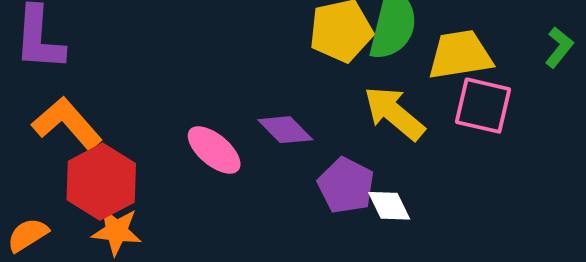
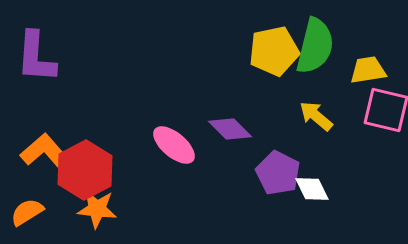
yellow trapezoid: (460, 55) -> (368, 70), size x0.7
yellow arrow: (394, 113) -> (316, 116), size x0.7
orange L-shape: (67, 123) -> (48, 154), moved

